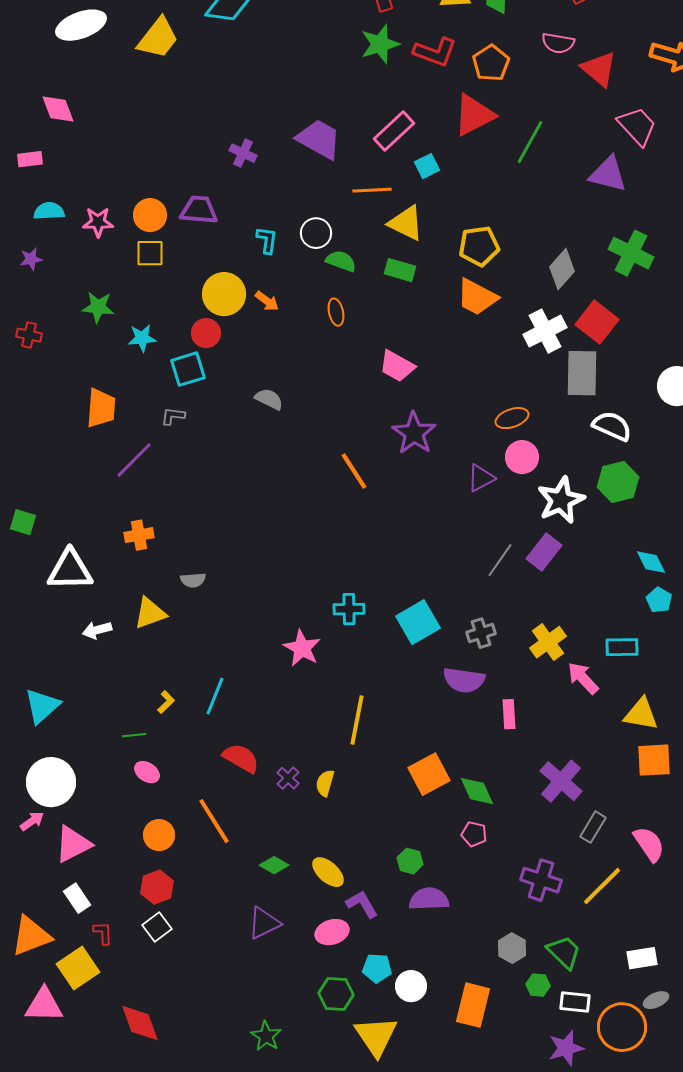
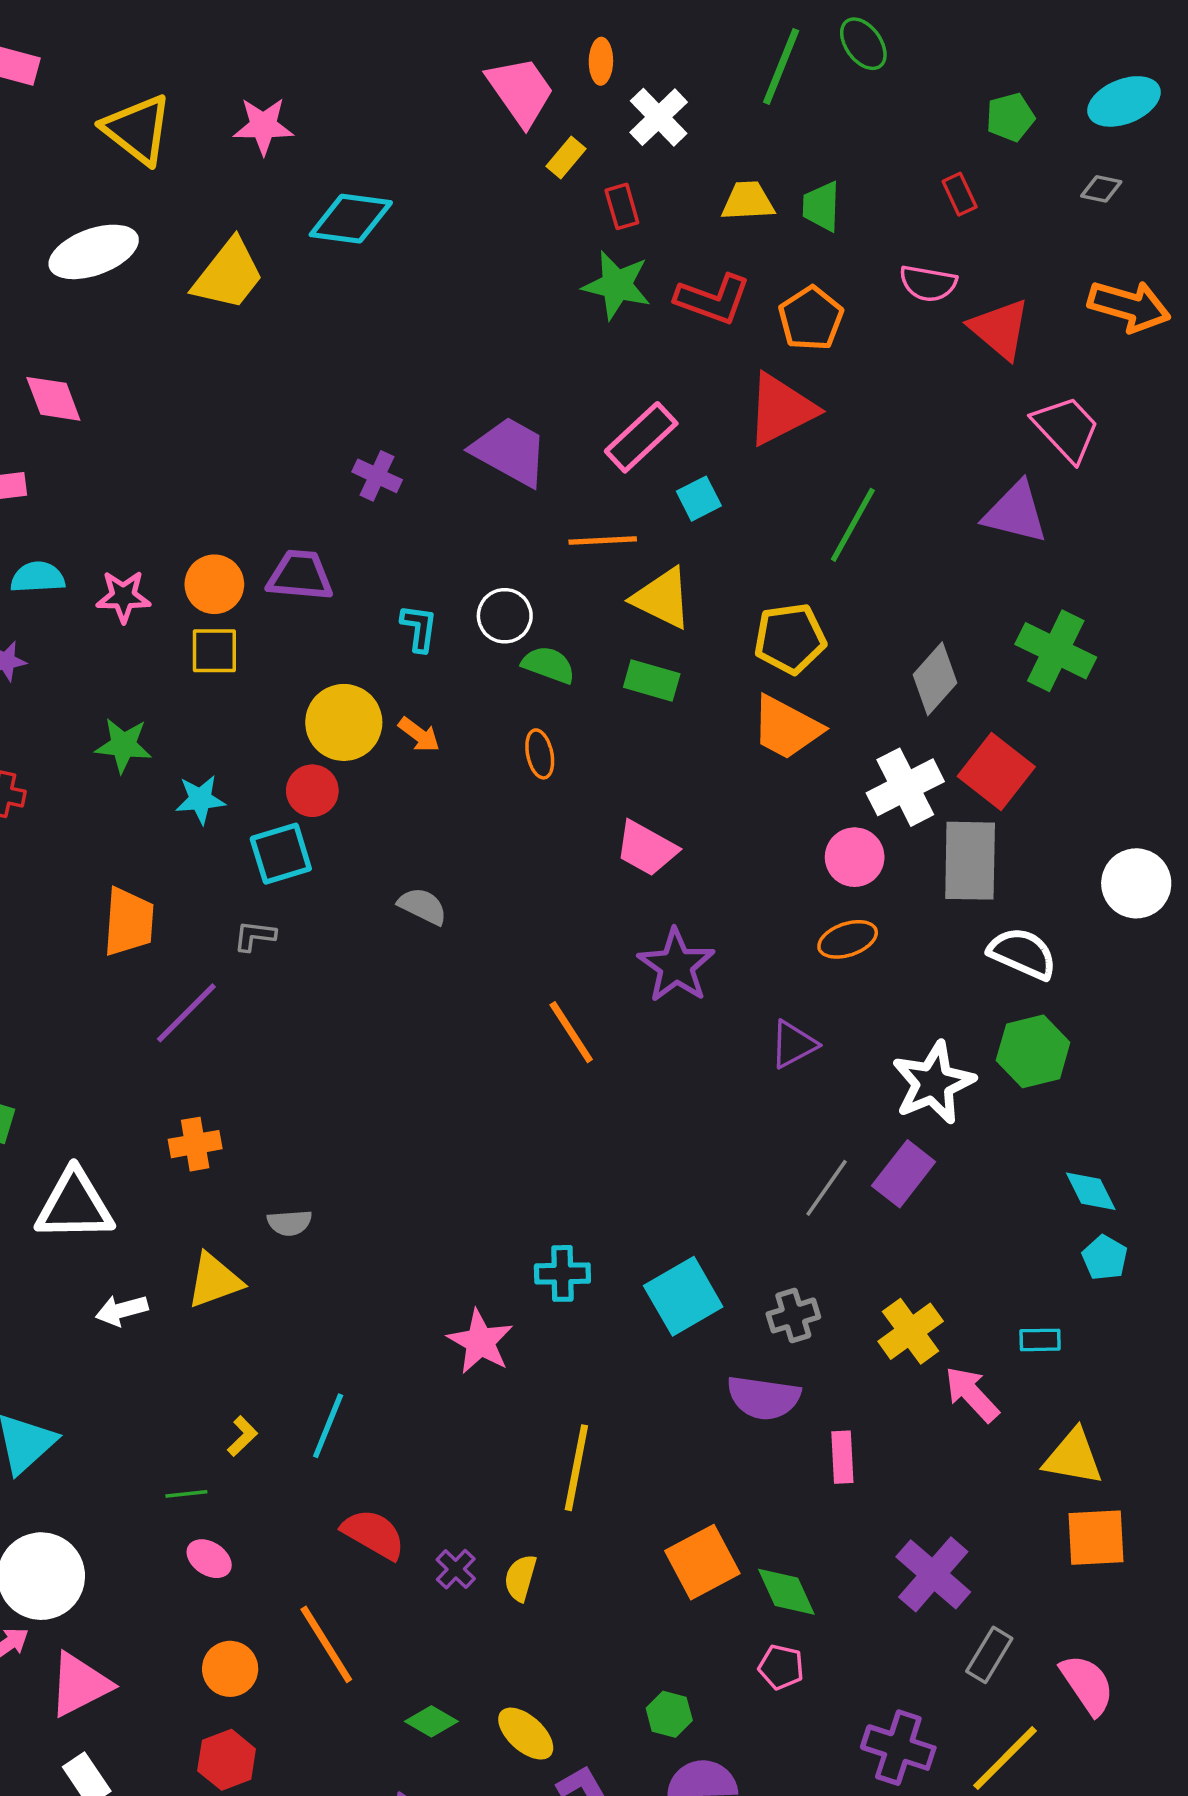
green star: (380, 44) -> (617, 285), turned 30
green line: (530, 142) -> (853, 525), moved
pink circle: (522, 457) -> (855, 857), moved
cyan rectangle: (622, 647) -> (1040, 1340), size x0.7

